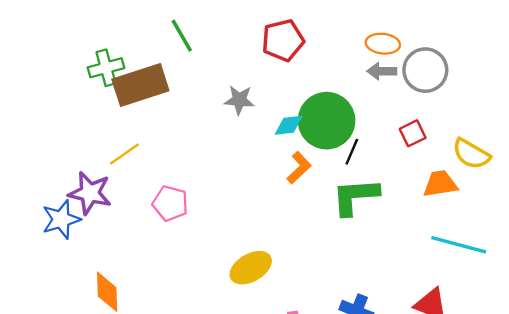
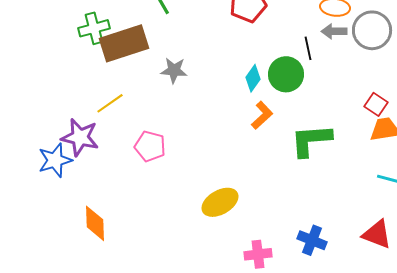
gray star: (239, 100) -> (174, 70), moved
green circle: (327, 121) -> (286, 74), size x0.7
cyan diamond: (289, 125) -> (253, 78), turned -48
red square: (413, 133) -> (376, 104), moved, turned -30
black line: (352, 152) -> (308, 48), moved, turned -35

